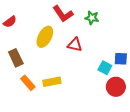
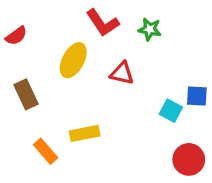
orange rectangle: (28, 83) -> (46, 151), moved
red circle: (116, 87) -> (189, 159), moved

